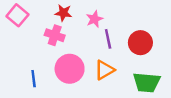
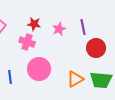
purple line: (108, 39) -> (83, 27), moved
orange triangle: (104, 70) -> (75, 79), moved

